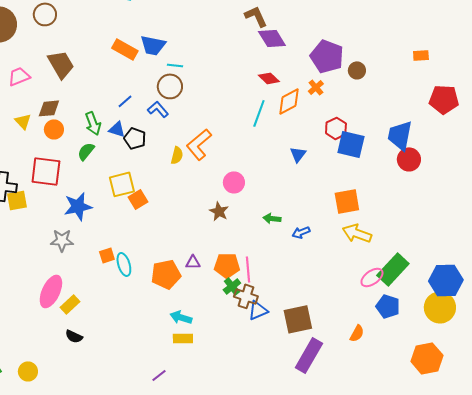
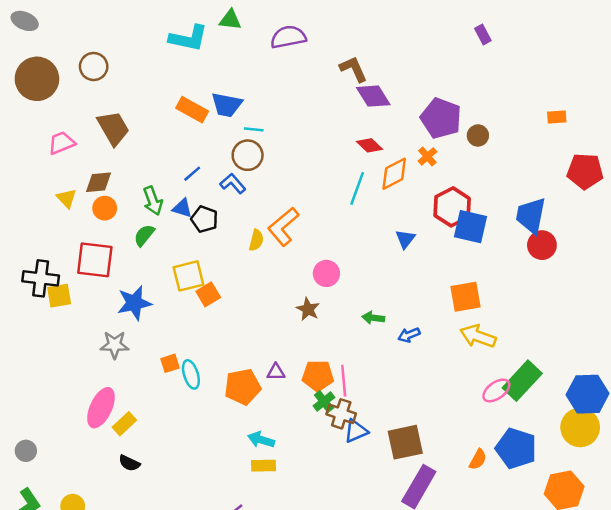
red hexagon: (336, 128) -> (452, 207), size x1.4
blue pentagon: (388, 306) -> (516, 448), moved, size x1.4

